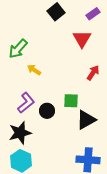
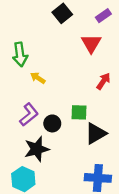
green arrow: (18, 49) -> (20, 55), turned -50
black star: (20, 133) -> (37, 149), moved

